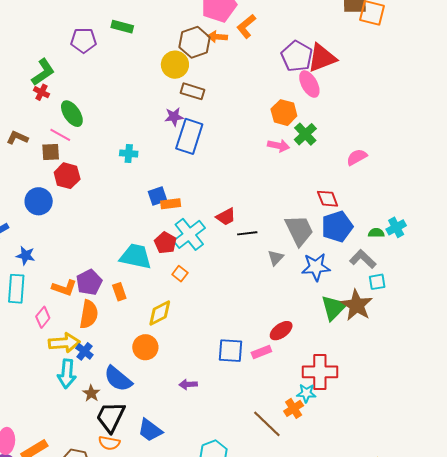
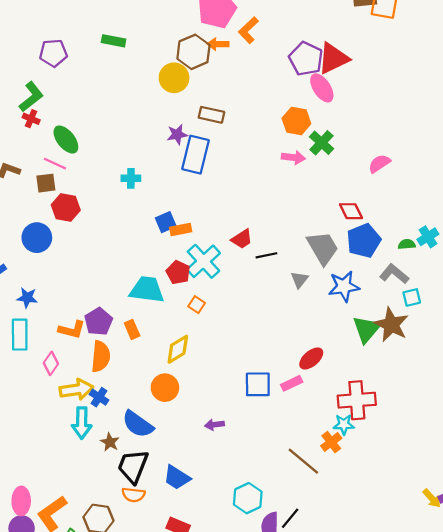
purple pentagon: (83, 40) -> (53, 53), moved
brown rectangle: (192, 91) -> (211, 115), moved

